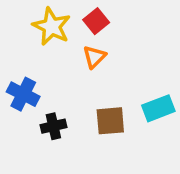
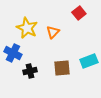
red square: (96, 21) -> (79, 13), moved
yellow star: (52, 26) -> (27, 28), moved

